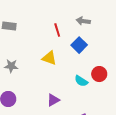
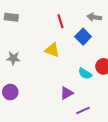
gray arrow: (83, 21) -> (94, 17), moved
purple triangle: (53, 100) -> (67, 93), moved

